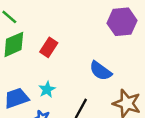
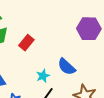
cyan star: (47, 89) -> (43, 76), moved

